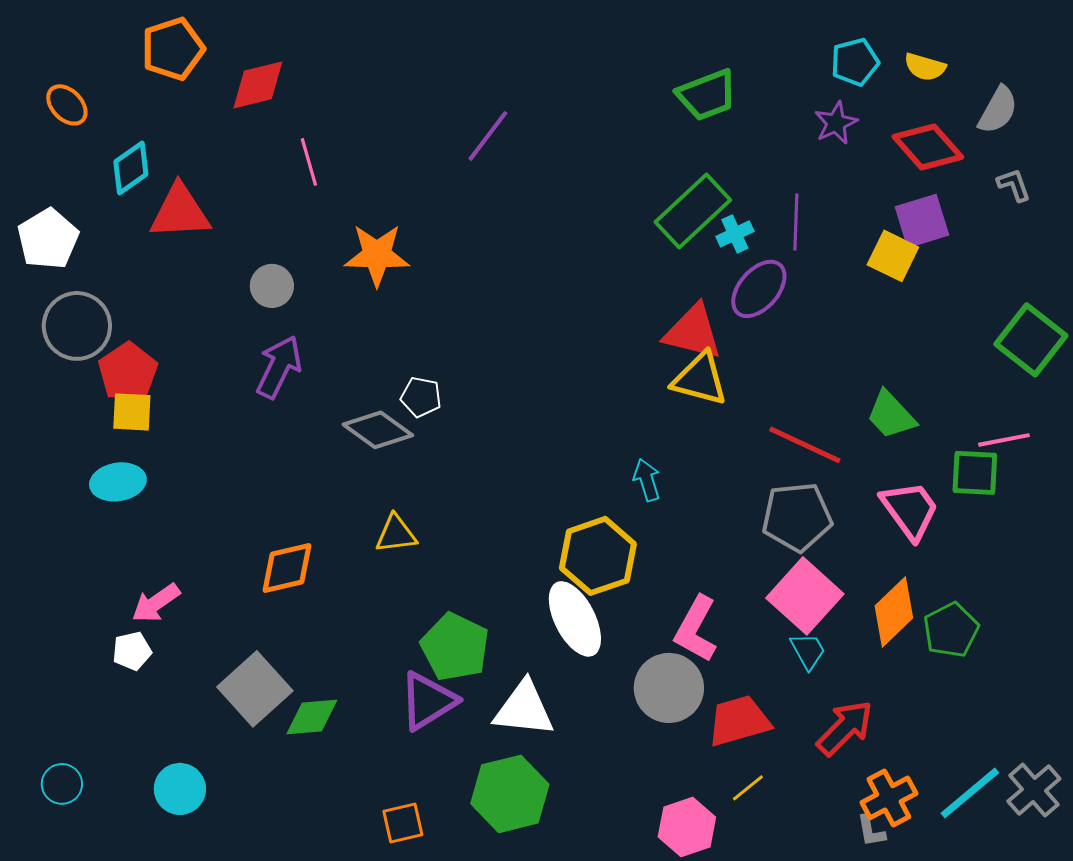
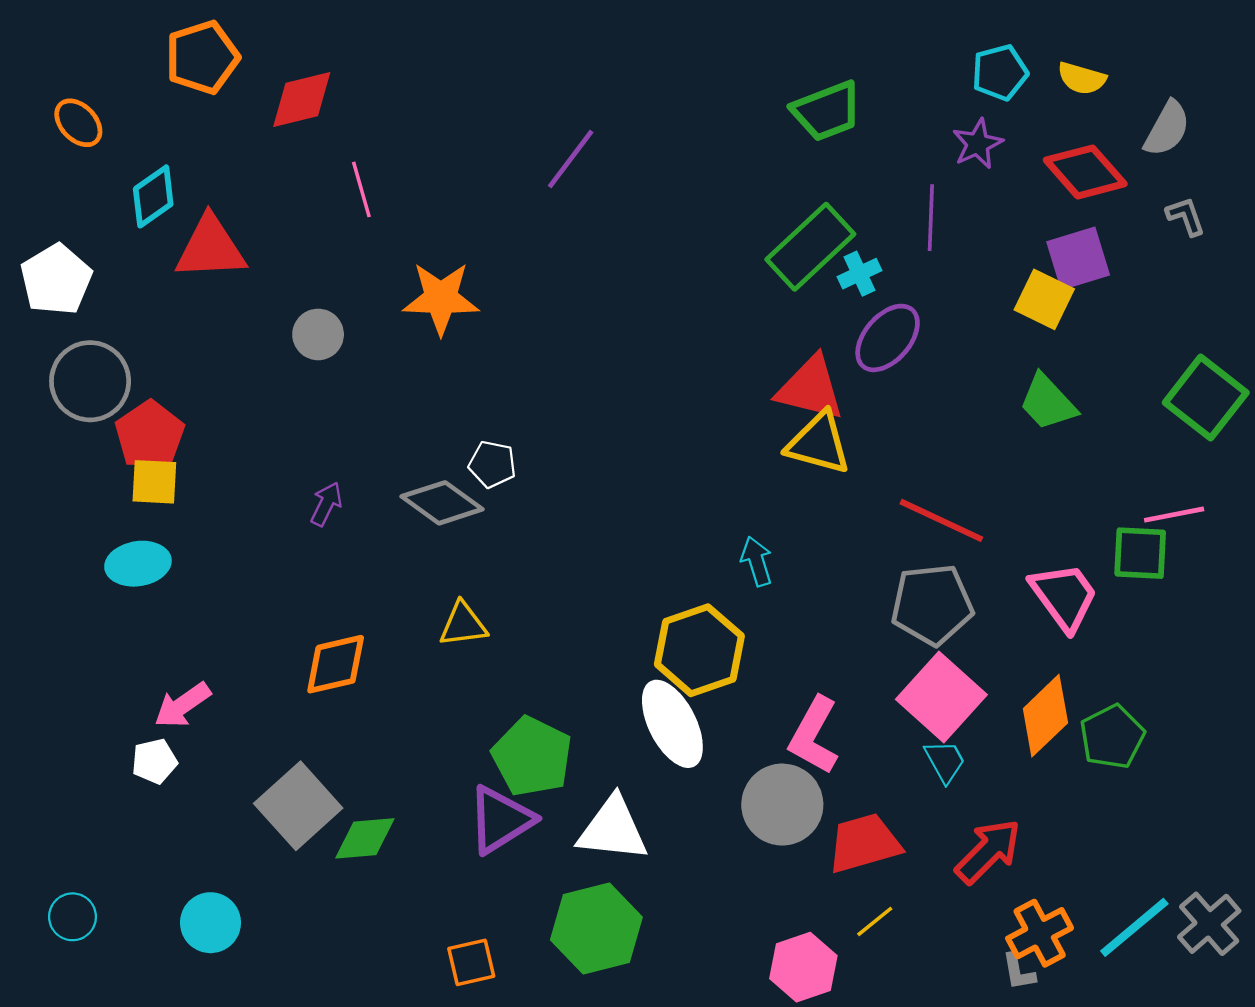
purple line: (796, 222) -> (931, 218), moved
purple arrow: (279, 367) -> (326, 504), moved, size x0.6
green trapezoid: (891, 415) -> (1048, 402), moved

